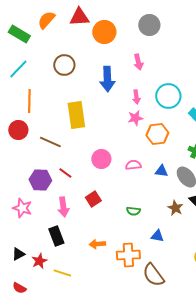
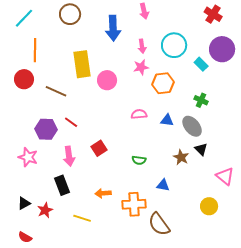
pink circle: (101, 159) -> (107, 80), moved
yellow line: (62, 273) -> (82, 218), moved

